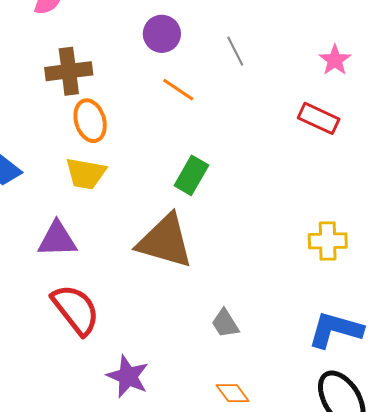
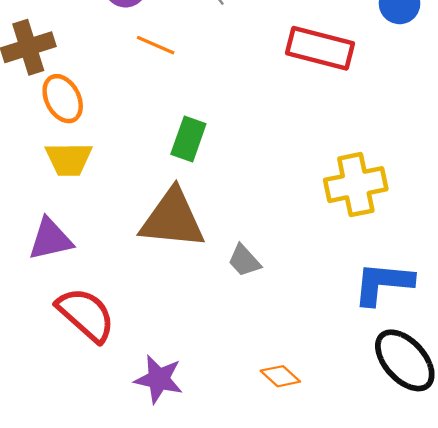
red rectangle: (319, 118) -> (320, 48), size x1.4
yellow cross: (328, 241) -> (356, 185), size x1.4
gray trapezoid: (225, 323) -> (244, 261), moved

